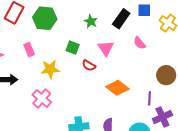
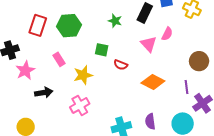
pink semicircle: (140, 43) -> (167, 34), turned -104
pink triangle: (106, 48) -> (149, 44), moved
pink cross: (42, 98) -> (80, 105), turned 30

